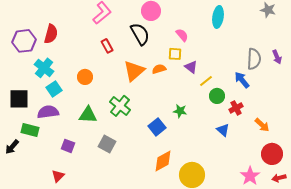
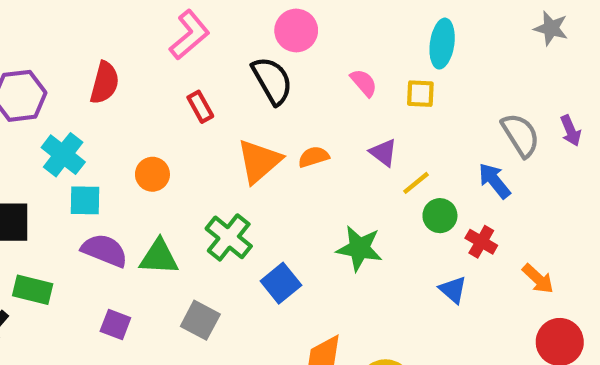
red semicircle: (51, 34) -> (105, 83), moved
yellow square: (175, 54) -> (420, 94), moved
gray semicircle: (254, 59) -> (521, 135), turned -35
cyan square: (54, 89) -> (85, 200), turned 35
red cross: (236, 108) -> (481, 242), turned -32
green star: (180, 111) -> (359, 248), size x1.5
purple semicircle: (48, 112) -> (105, 250), moved, turned 30
blue square: (157, 127) -> (281, 283), moved

